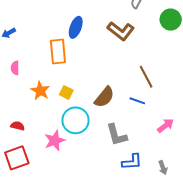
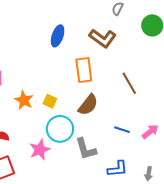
orange rectangle: (58, 52) -> (84, 70), moved
blue line: (137, 101) -> (122, 130), moved
gray L-shape: (117, 135) -> (86, 149), moved
gray arrow: (163, 168) -> (149, 174), turned 32

